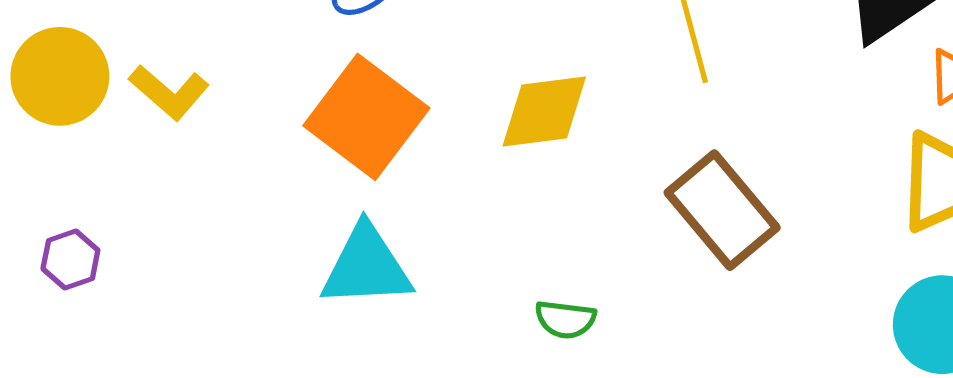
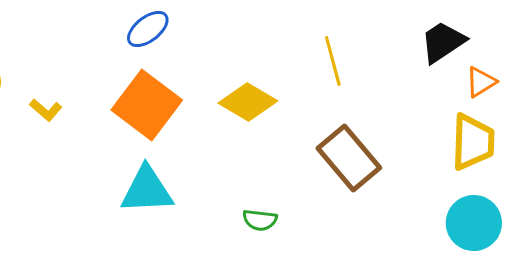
yellow L-shape: (169, 92) -> (46, 110), moved, size x0.7
yellow diamond: (544, 112) -> (248, 102), turned 38

